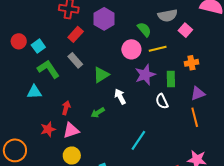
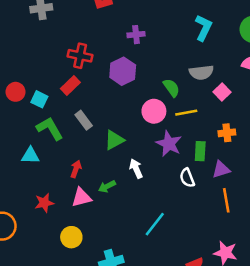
red rectangle: (76, 34) -> (70, 85), moved
cyan square: (38, 46) -> (39, 99), turned -32
purple star: (145, 75) -> (169, 144), turned -30
purple triangle: (198, 93) -> (221, 169), moved
red arrow: (66, 108) -> (76, 169), moved
pink triangle: (71, 130) -> (81, 197), moved

